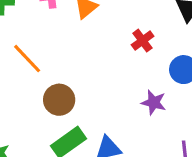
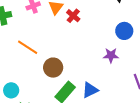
red cross: (143, 41) -> (73, 16), moved

